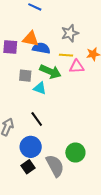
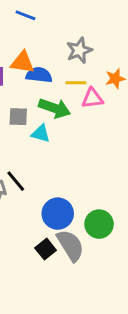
black line: (37, 119) -> (16, 181), moved
blue circle: (31, 147) -> (58, 214), moved
black square: (28, 167) -> (46, 249), moved

